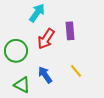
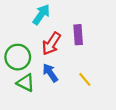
blue arrow: (45, 75) -> (50, 73), moved
green triangle: (22, 85) -> (26, 83), moved

